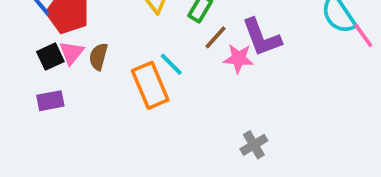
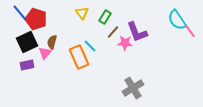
pink triangle: (71, 53) -> (45, 53), moved
black square: (50, 57) -> (27, 42), size x1.5
gray cross: (254, 145) -> (133, 88), size x1.5

